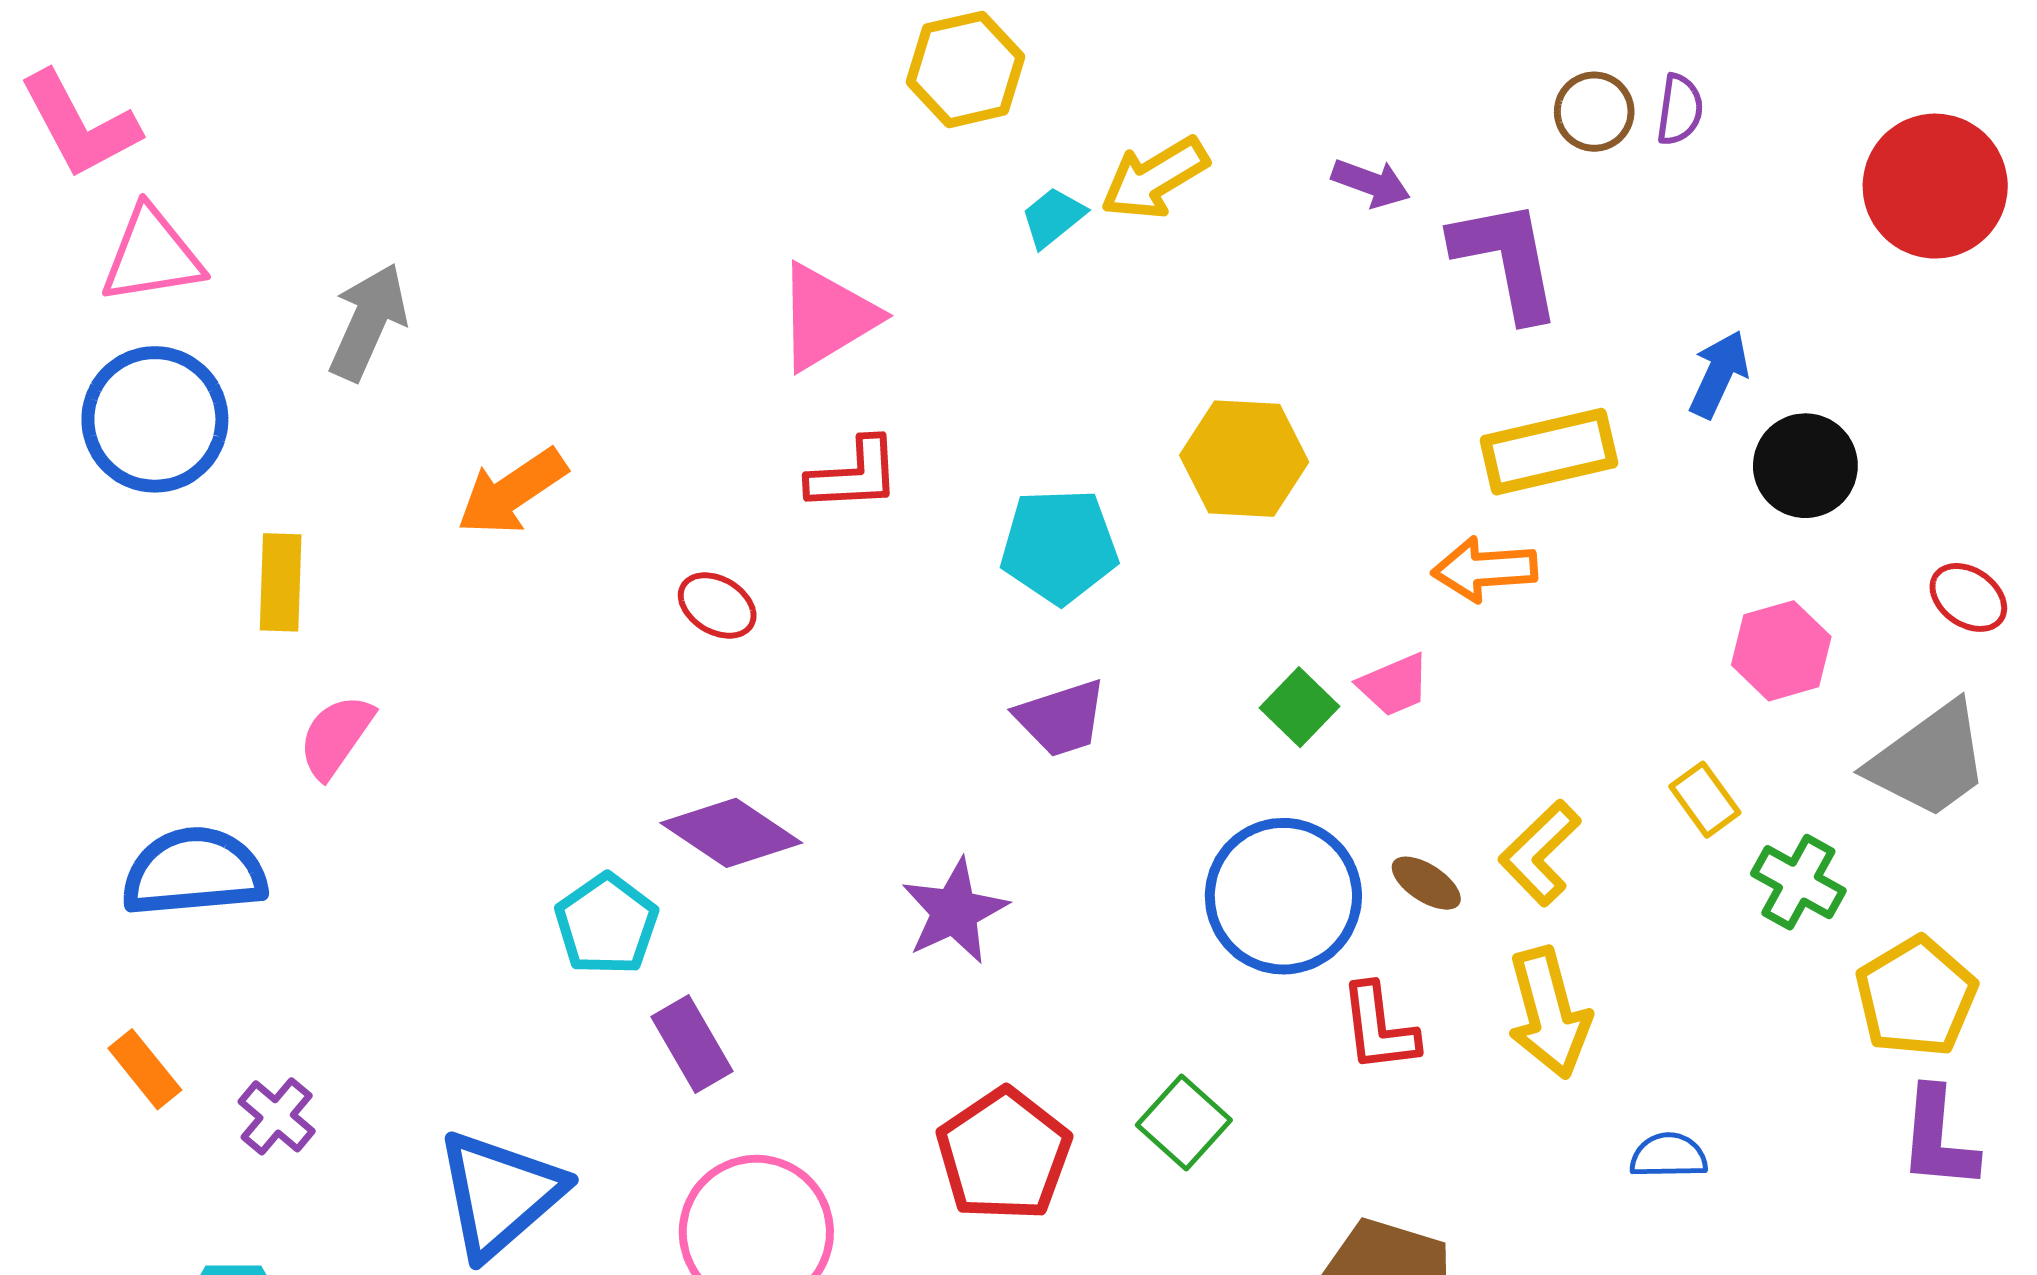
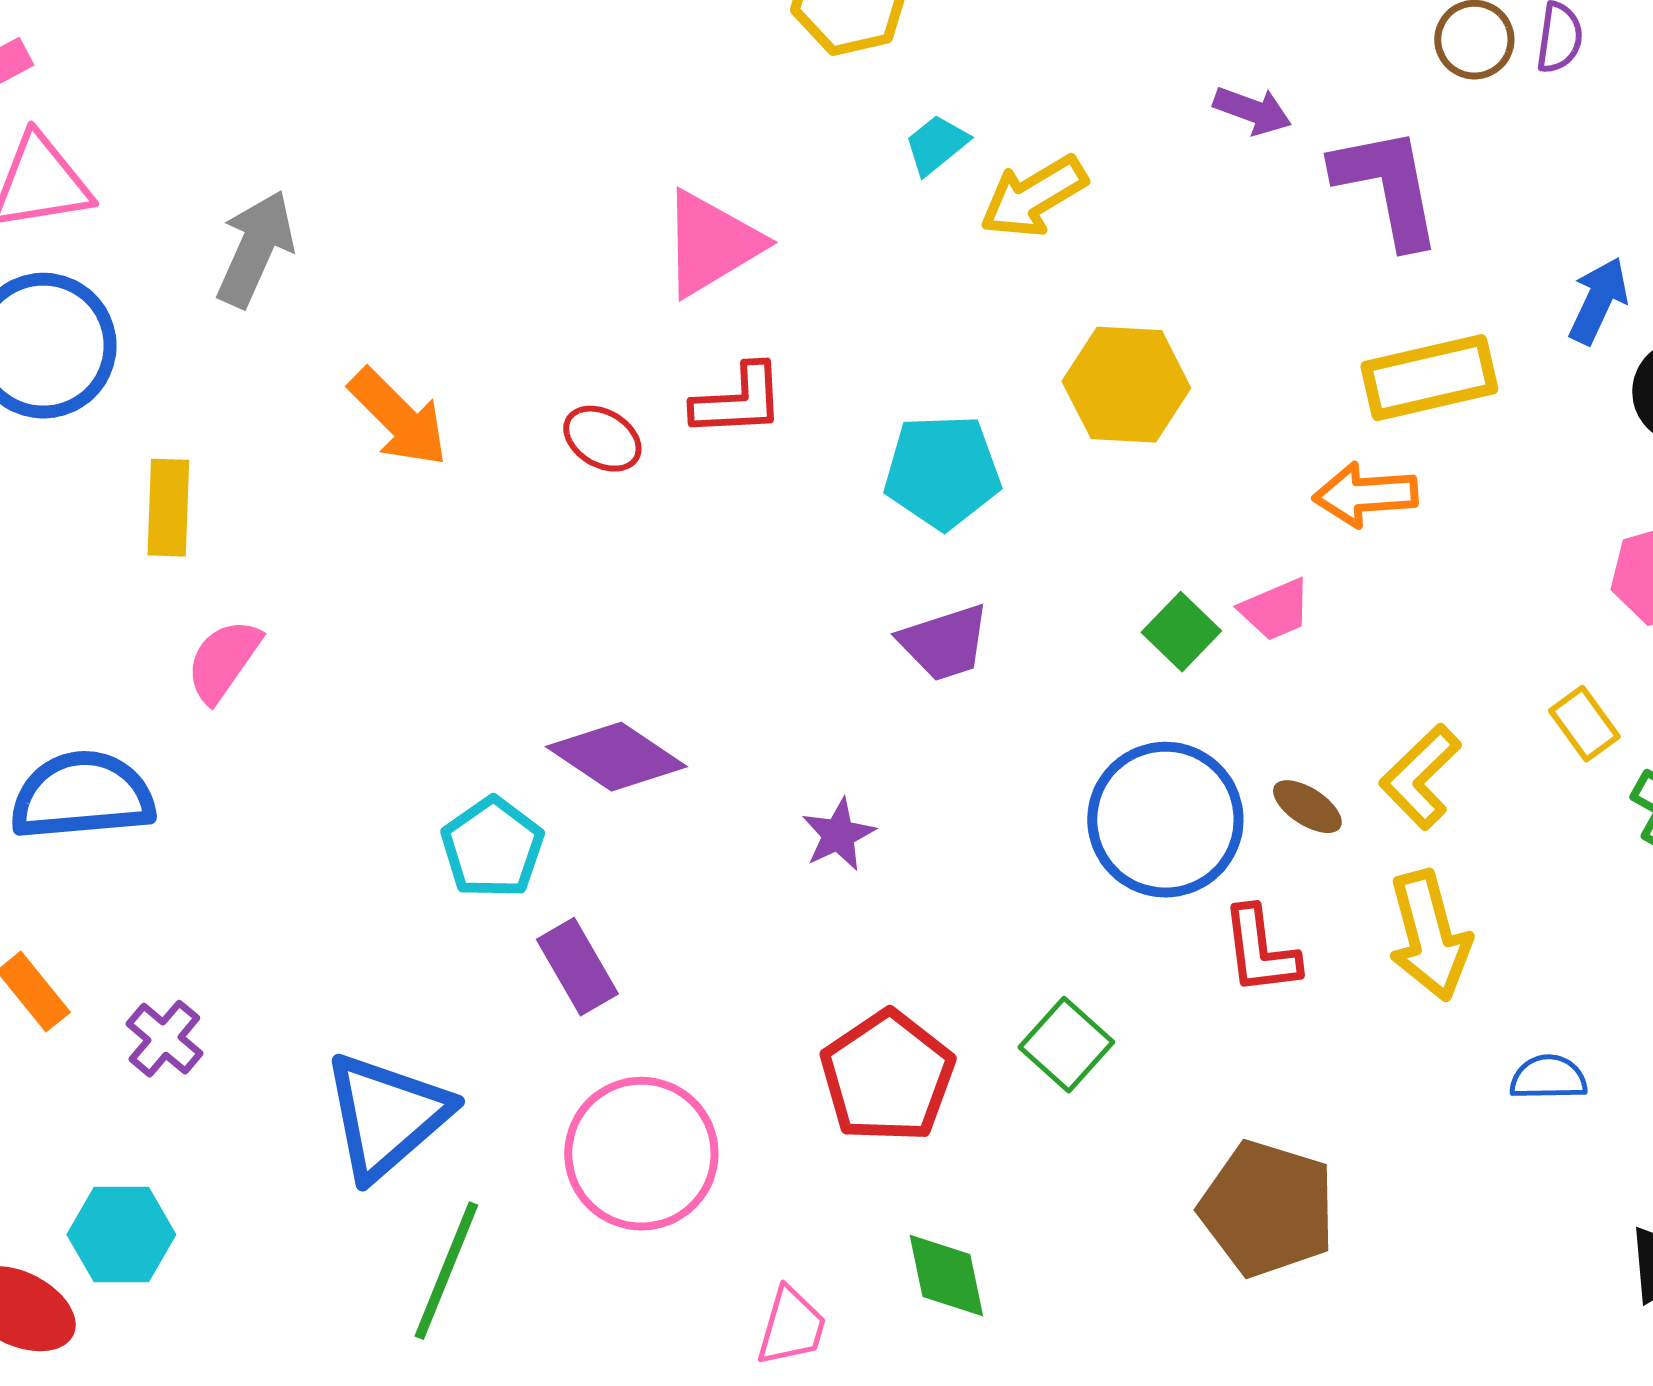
yellow arrow: (1155, 178) -> (1033, 197), moved
orange arrow: (512, 492) -> (398, 418), turned -101
red ellipse: (717, 605) -> (602, 439), moved
purple star: (955, 911) -> (838, 835), size x0.7

